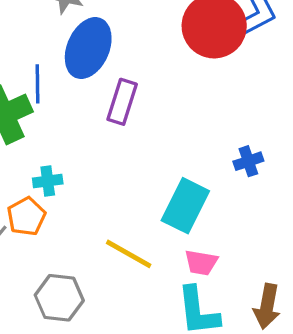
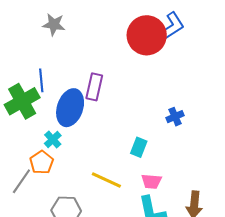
blue ellipse: (88, 48) -> (70, 108), moved
cyan cross: (48, 181) -> (53, 140), turned -30
cyan rectangle: (185, 206) -> (139, 147), size x0.6

